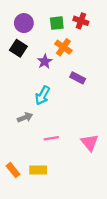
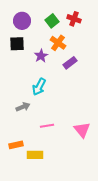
green square: (57, 23) -> (52, 21), turned -32
black square: (18, 48) -> (17, 44), turned -35
purple rectangle: (78, 78) -> (70, 63), moved, turned -64
orange rectangle: (13, 170) -> (16, 145), moved, turned -64

